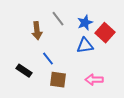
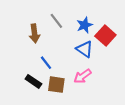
blue triangle: (85, 46) -> (85, 49), turned 42
black rectangle: (24, 71) -> (33, 81), moved
pink arrow: (94, 80) -> (82, 76), moved, turned -36

